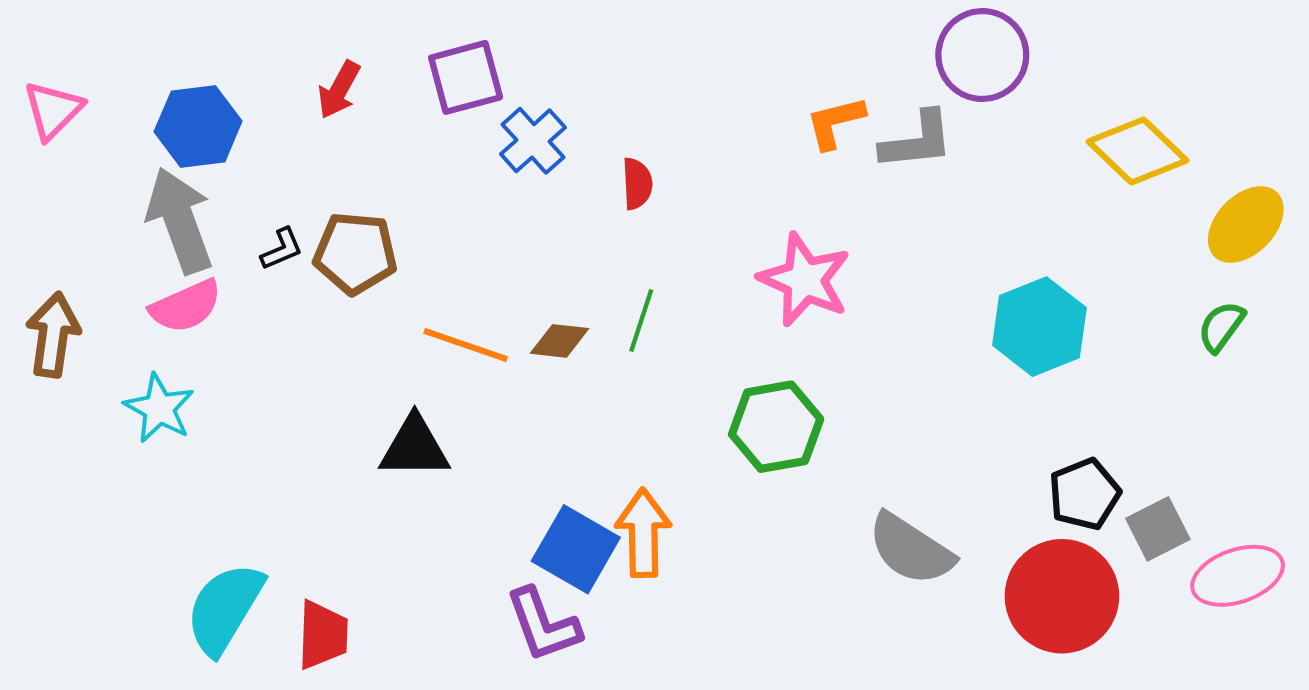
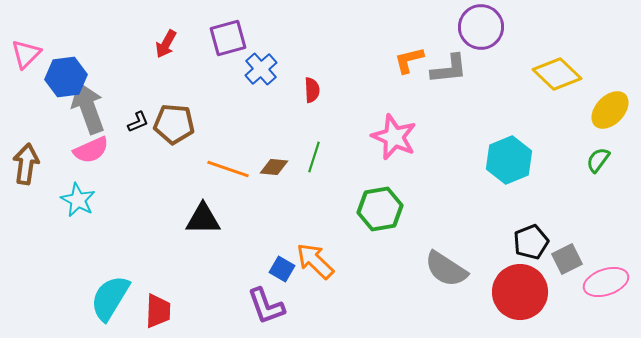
blue hexagon: (198, 126) -> (66, 77), moved
orange arrow: (643, 533) -> (315, 261), turned -45
blue square: (576, 549) -> (282, 269), size x0.6

